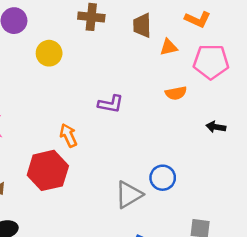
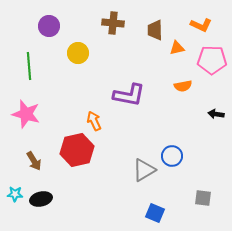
purple L-shape: (111, 104) -> (129, 95), size x1.5

